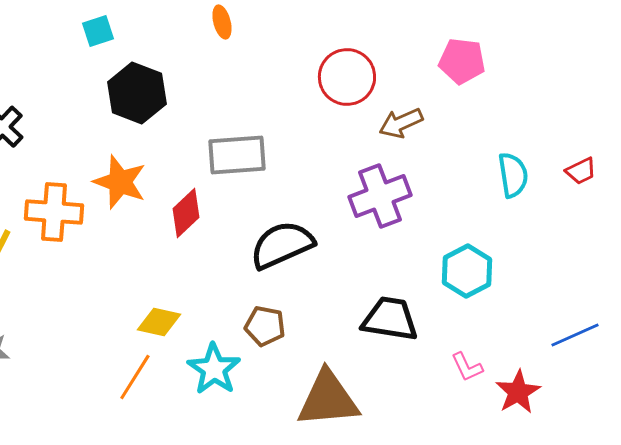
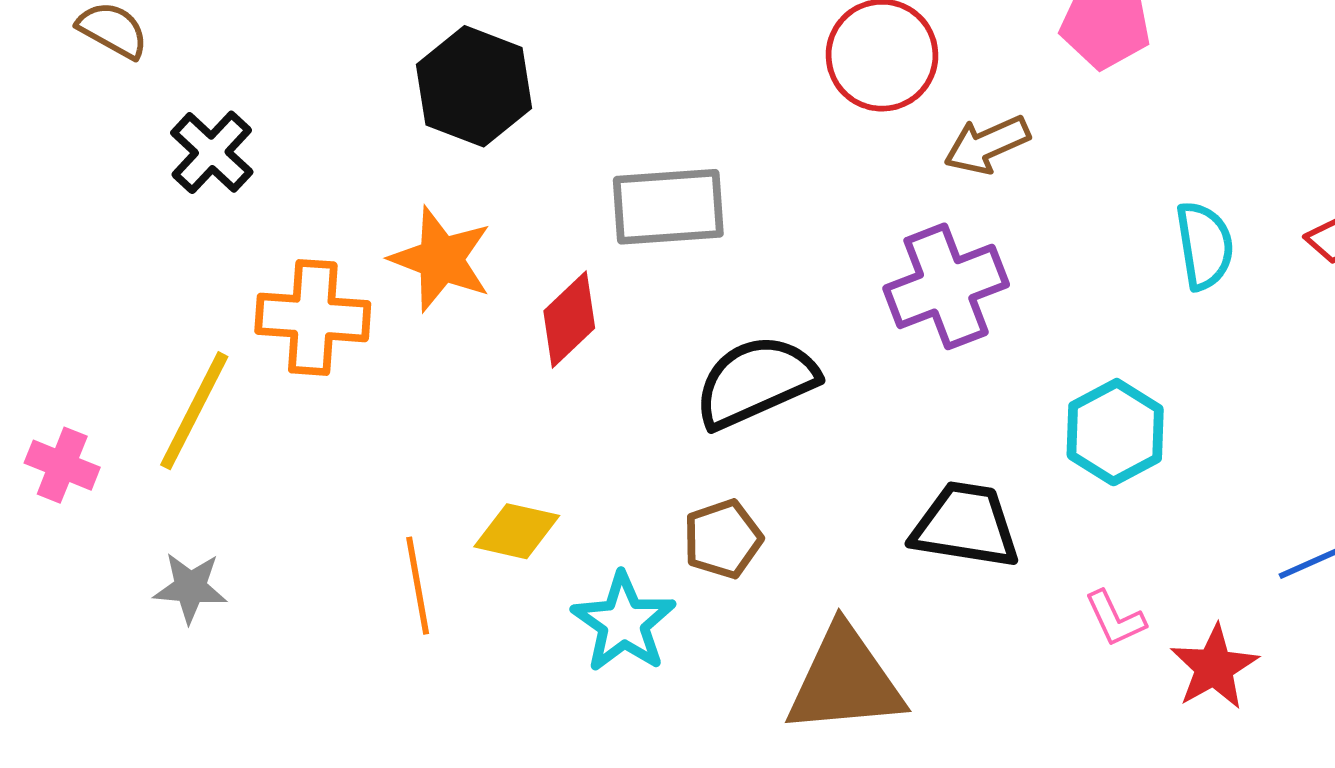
brown pentagon: (265, 326) -> (723, 539), turned -30
orange line: (135, 377) -> (418, 586), moved, turned -42

